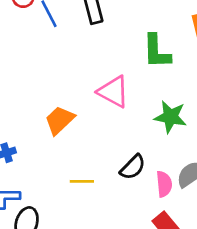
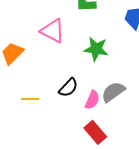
pink semicircle: (164, 184) -> (92, 100), turned 30

